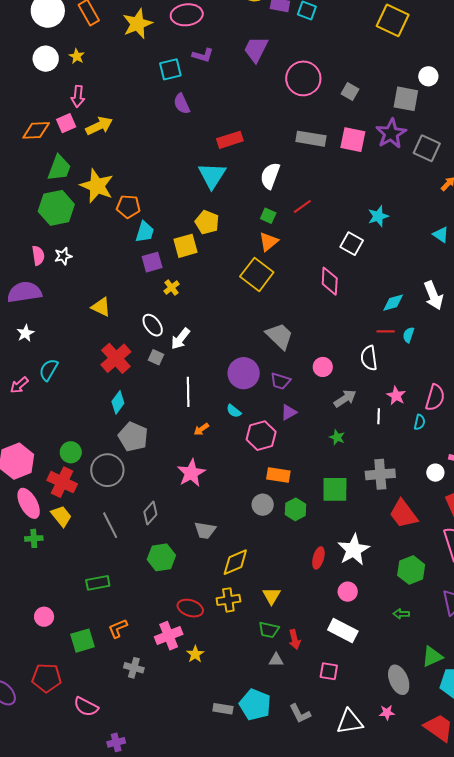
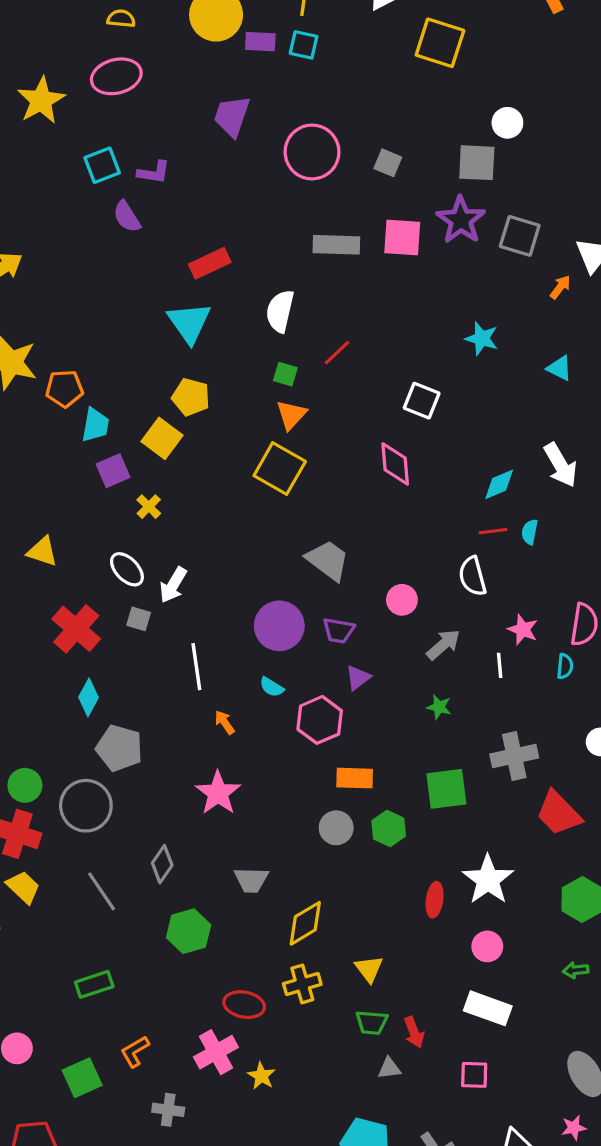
purple L-shape: (203, 55) -> (154, 172), moved
cyan star: (378, 216) -> (482, 339), moved, turned -30
yellow square: (185, 246) -> (162, 438), turned -30
orange arrow: (201, 429) -> (225, 722), turned 98

